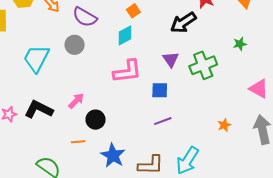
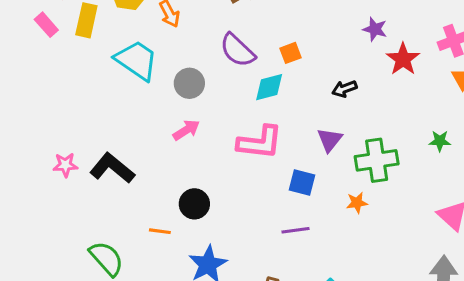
purple semicircle: (85, 17) -> (237, 50), moved
black arrow: (183, 23) -> (344, 89), moved, size x0.6
cyan trapezoid: (36, 58) -> (136, 60), moved, turned 84
pink arrow: (76, 101) -> (186, 130), moved
orange star: (224, 125) -> (357, 203), moved

